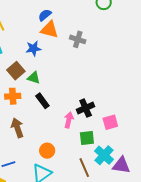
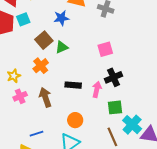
green triangle: (34, 78) -> (62, 47), turned -40
orange cross: (13, 96) -> (41, 66), turned -35
black rectangle: (42, 101) -> (73, 85), moved, turned -49
pink square: (110, 122) -> (105, 49), moved

